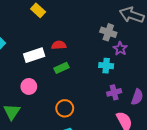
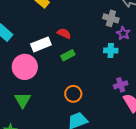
red semicircle: (59, 45) -> (64, 33), turned 32
pink circle: (29, 86) -> (25, 67), moved, size x1.6
purple cross: (114, 92) -> (121, 85), moved

